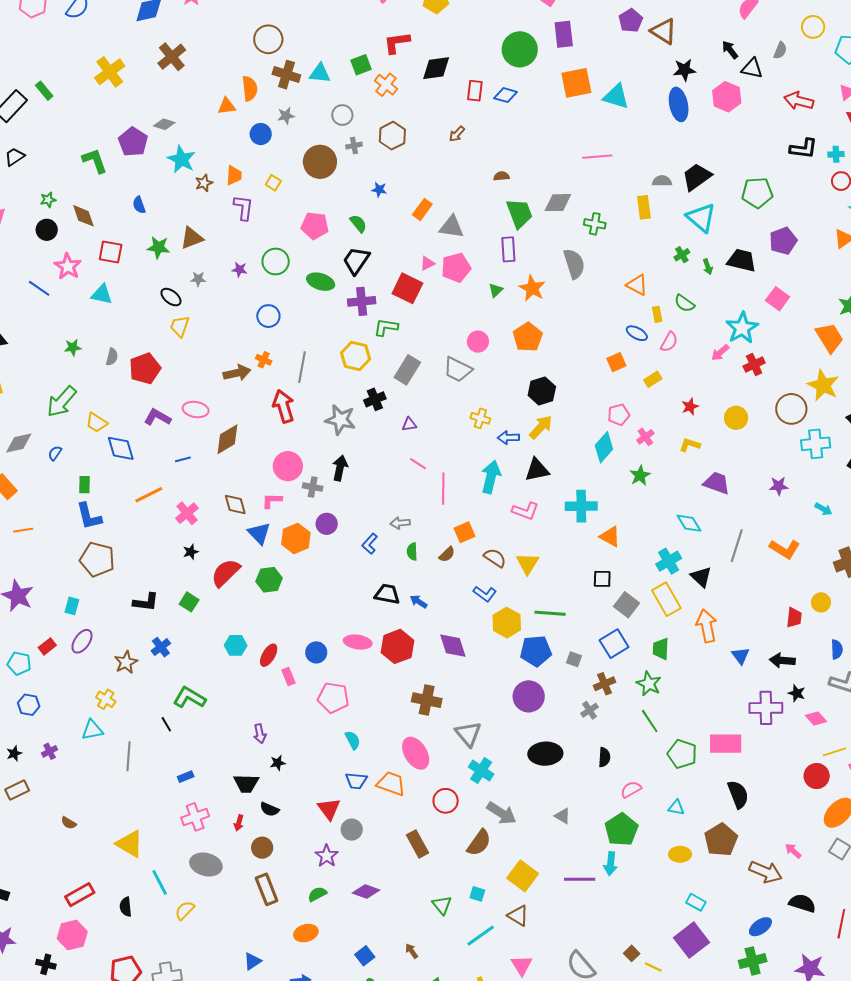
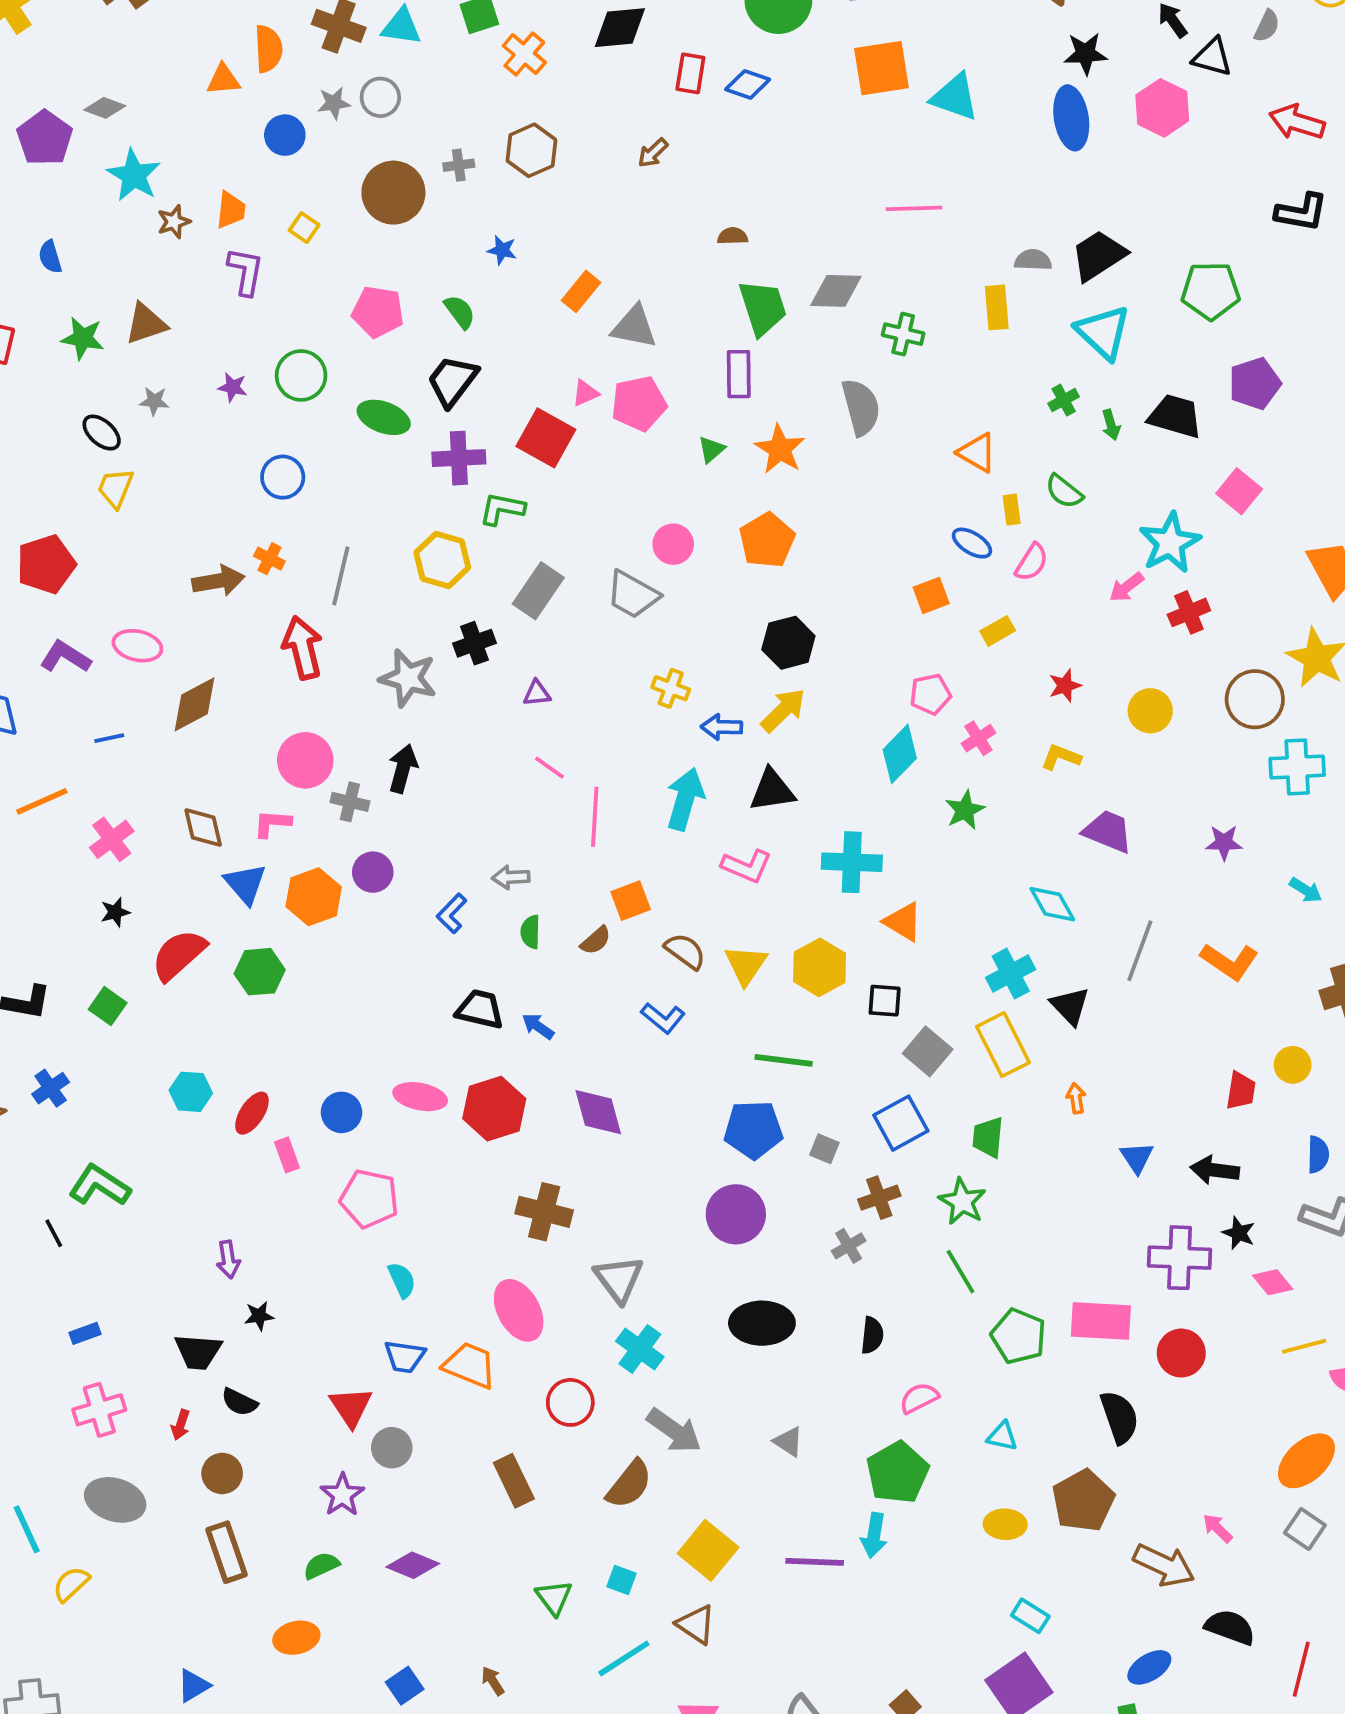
gray circle: (342, 115) -> (380, 97), moved
yellow hexagon: (507, 623) -> (820, 967), moved
orange arrow: (707, 626) -> (1076, 1098), size x0.5
red circle: (817, 776) -> (1181, 1353), moved

